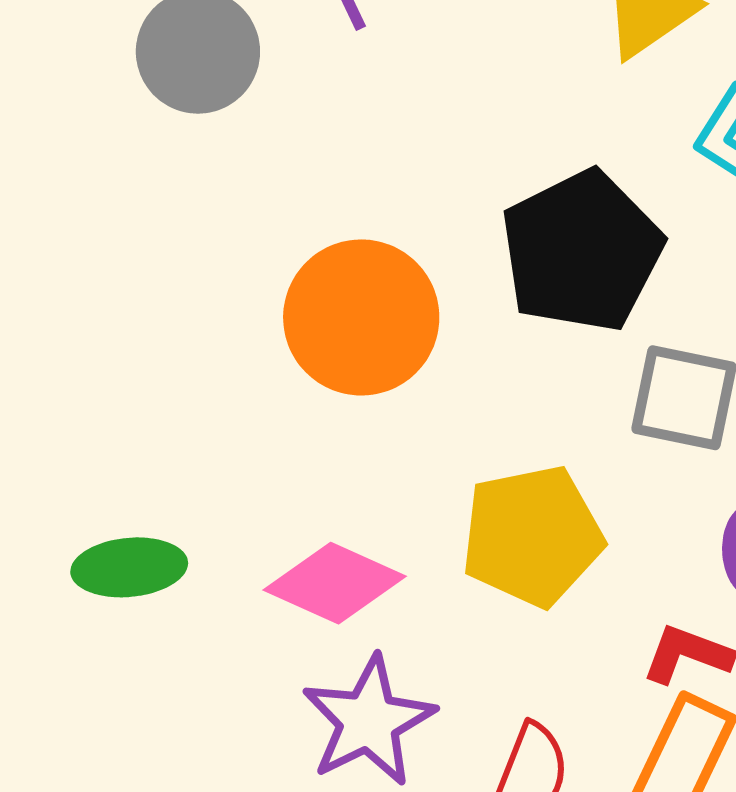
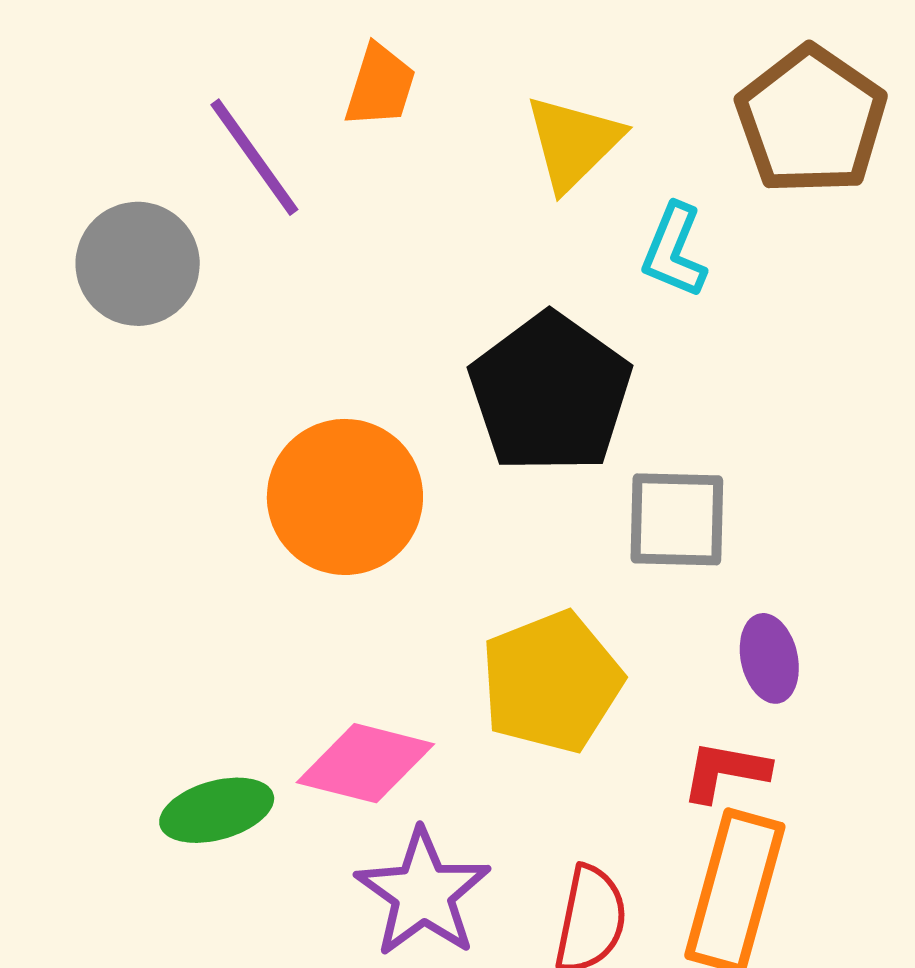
green ellipse: (129, 567) -> (217, 810), moved

